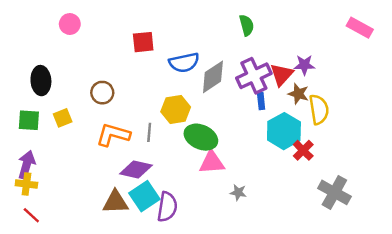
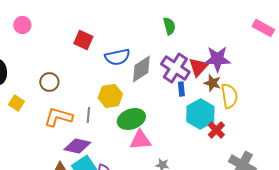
red square: (143, 42) -> (83, 40), turned 30
purple star: (304, 65) -> (217, 59), size x1.5
purple cross: (254, 76) -> (175, 68), turned -32
yellow square: (63, 118) -> (16, 103), turned -35
green ellipse: (201, 137) -> (131, 119), turned -44

